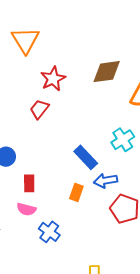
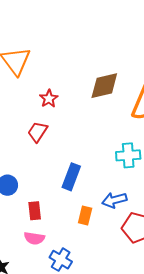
red star: (53, 79) -> (49, 99), size x0.7
cyan cross: (123, 140) -> (128, 155), turned 35
blue rectangle: (86, 157) -> (71, 177), moved, turned 70

